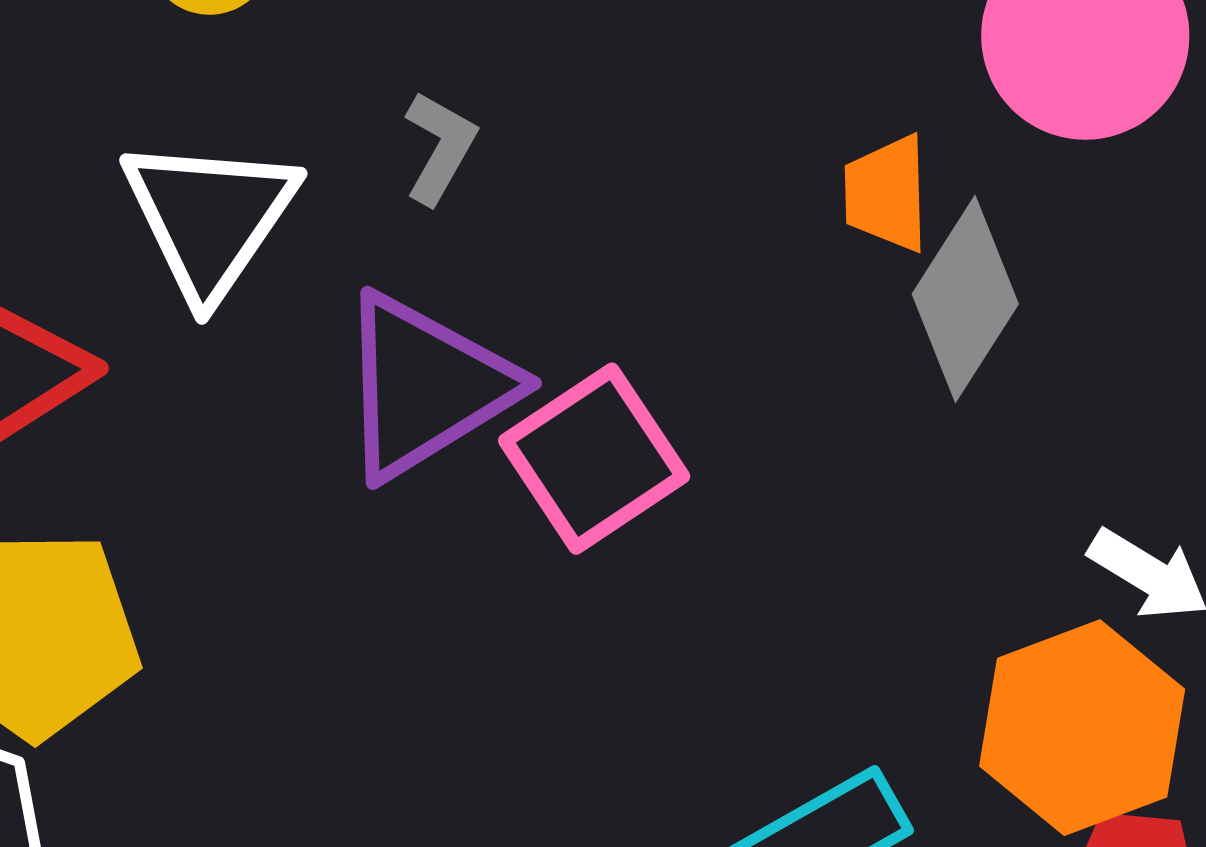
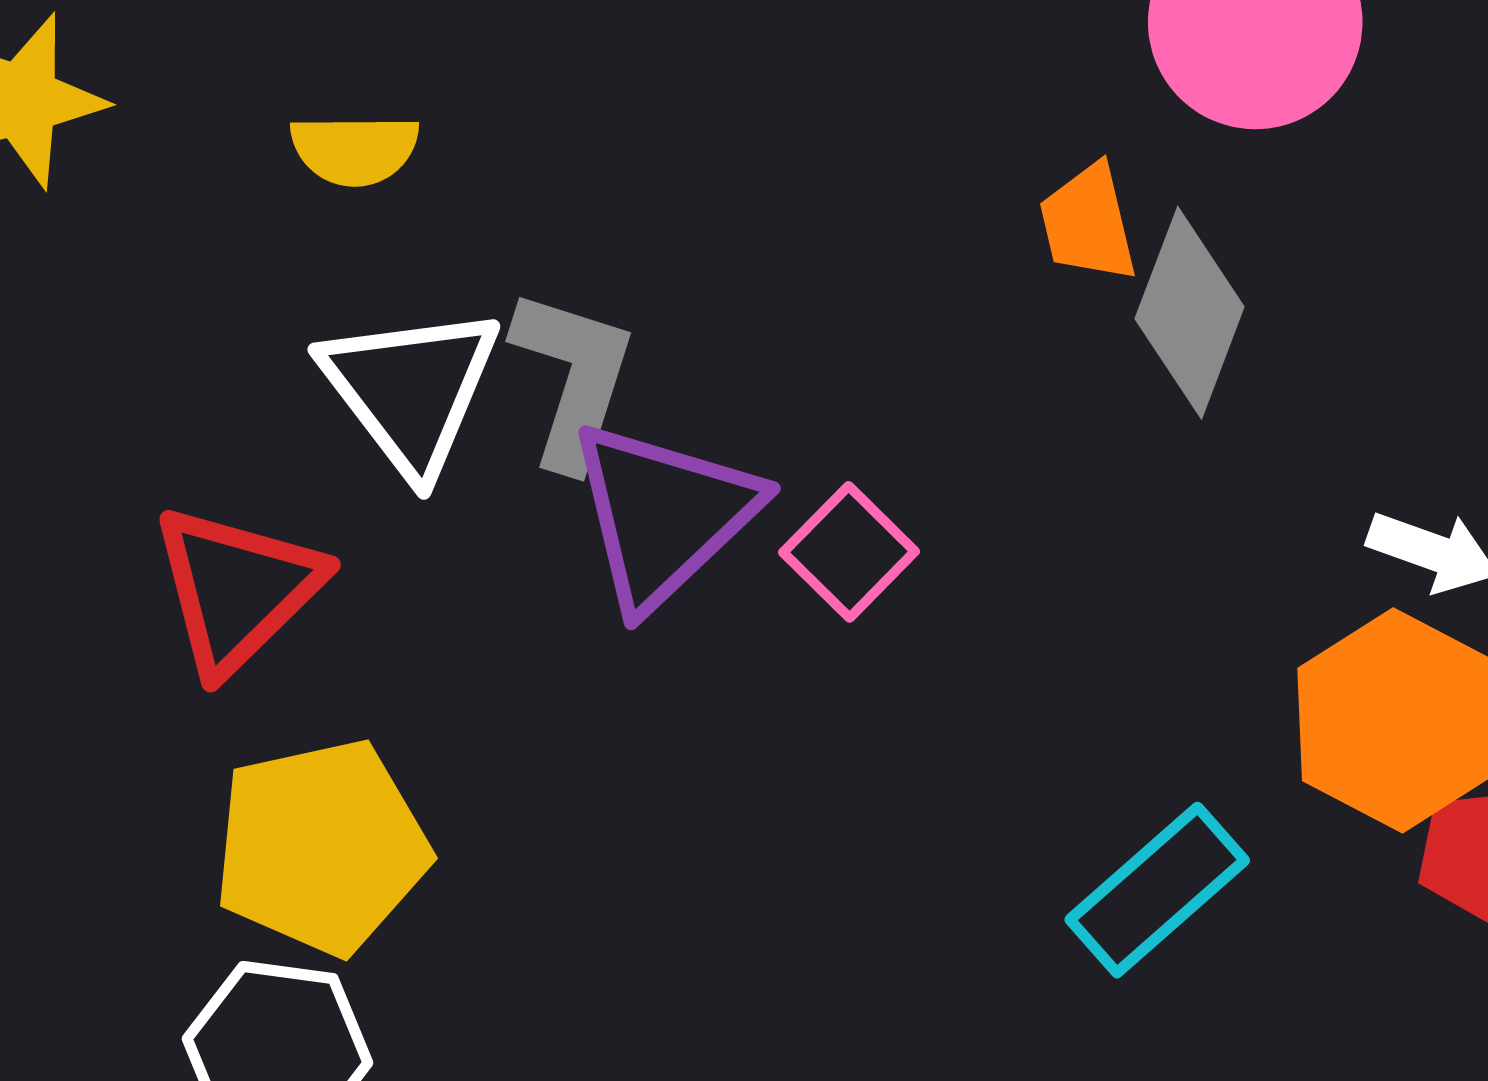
gray L-shape: (440, 147) -> (573, 378), moved, size x1.6
pink square: (594, 459) -> (849, 552), size x0.7

